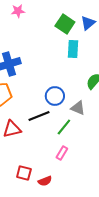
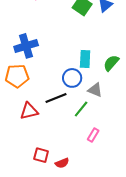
cyan rectangle: (73, 49) -> (85, 59), moved
pink rectangle: (62, 153) -> (93, 135), moved

